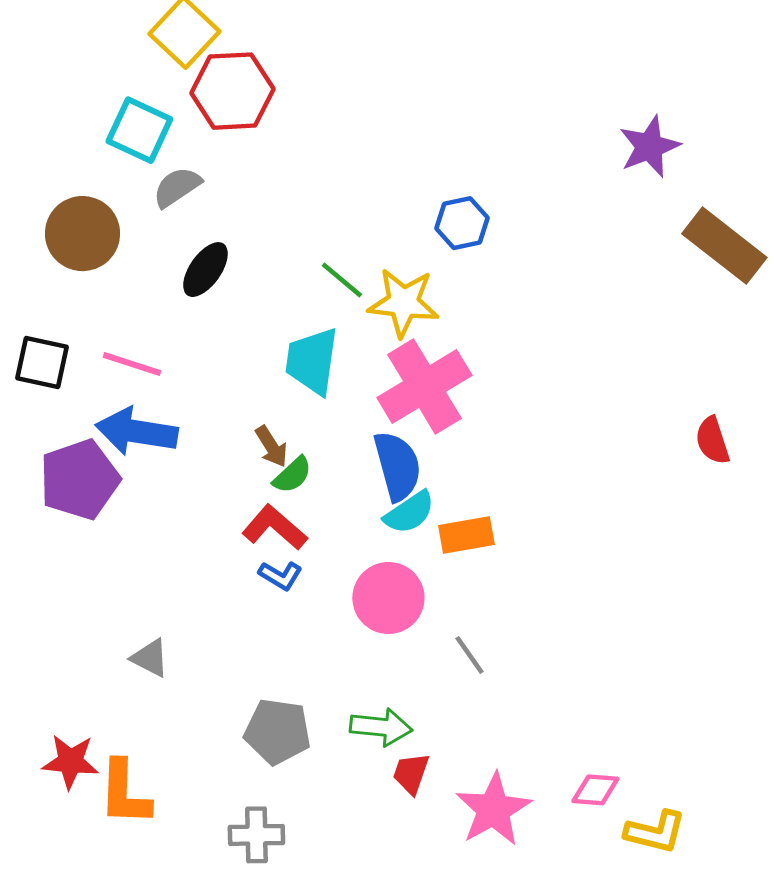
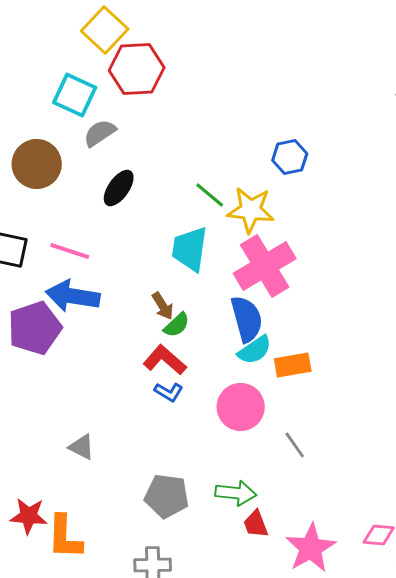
red trapezoid: (411, 773) -> (256, 524), turned -40

